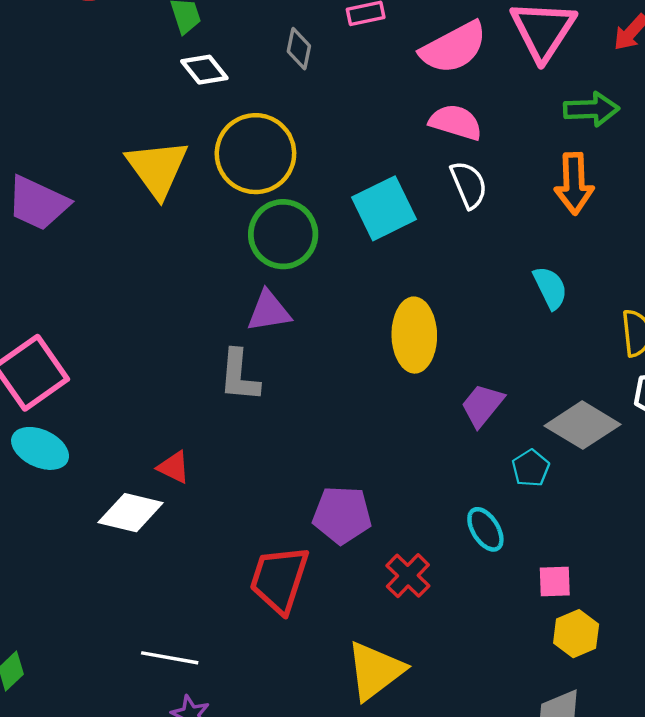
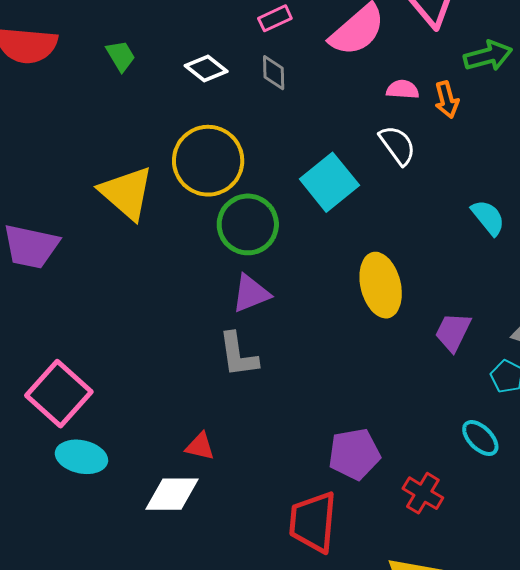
gray diamond: (299, 49) -> (274, 73), moved
white diamond: (204, 70) -> (206, 68), moved
pink semicircle: (456, 122) -> (403, 89), moved, size x0.7
orange arrow: (574, 183) -> (447, 100), moved, size x0.7

